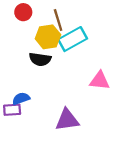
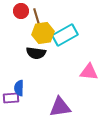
brown line: (58, 20) -> (37, 18), moved
blue semicircle: (21, 99) -> (19, 88), turned -70

